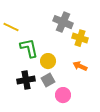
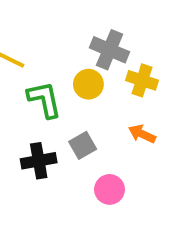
yellow circle: (48, 61) -> (88, 84), moved
gray square: (48, 80) -> (83, 145), moved

